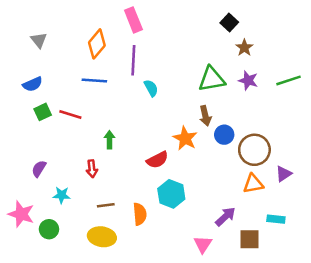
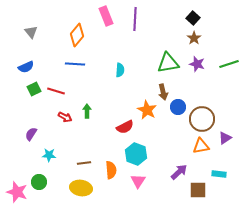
black square: (229, 22) -> (193, 18), moved
purple line: (133, 60) -> (135, 19), moved
cyan semicircle: (151, 88) -> (120, 70), turned 32
red arrow: (92, 169) -> (65, 117), moved, turned -56
pink star: (21, 214) -> (17, 192), moved
pink triangle: (203, 244) -> (138, 181), moved

